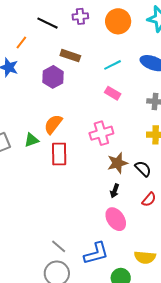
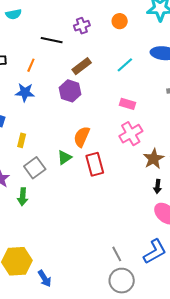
orange circle: (118, 21) -> (120, 21), size x0.6
brown rectangle: (70, 56) -> (82, 66), turned -42
pink rectangle: (113, 93) -> (127, 104), moved
gray line: (59, 246) -> (117, 254), turned 35

